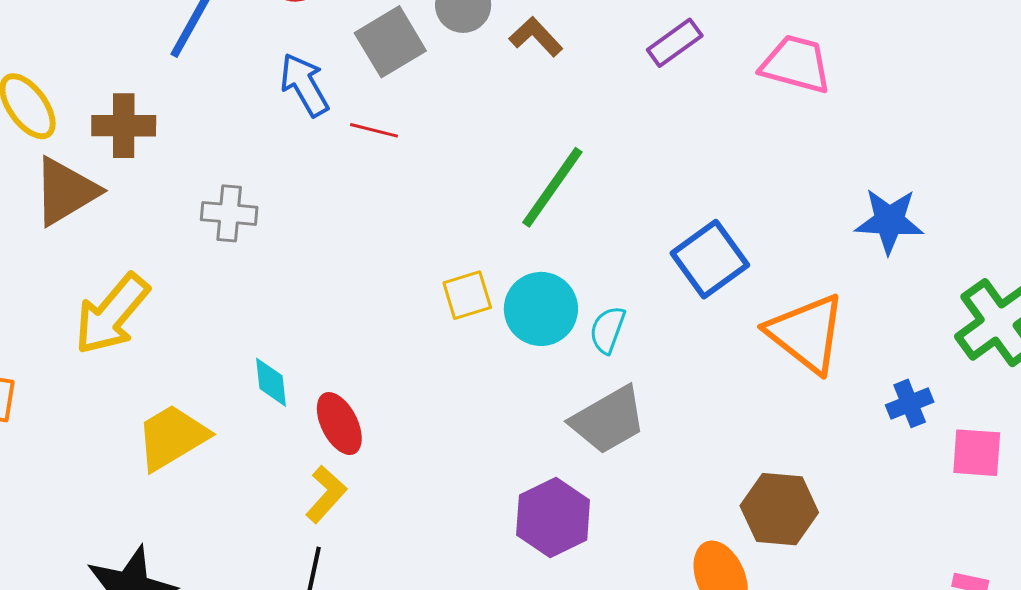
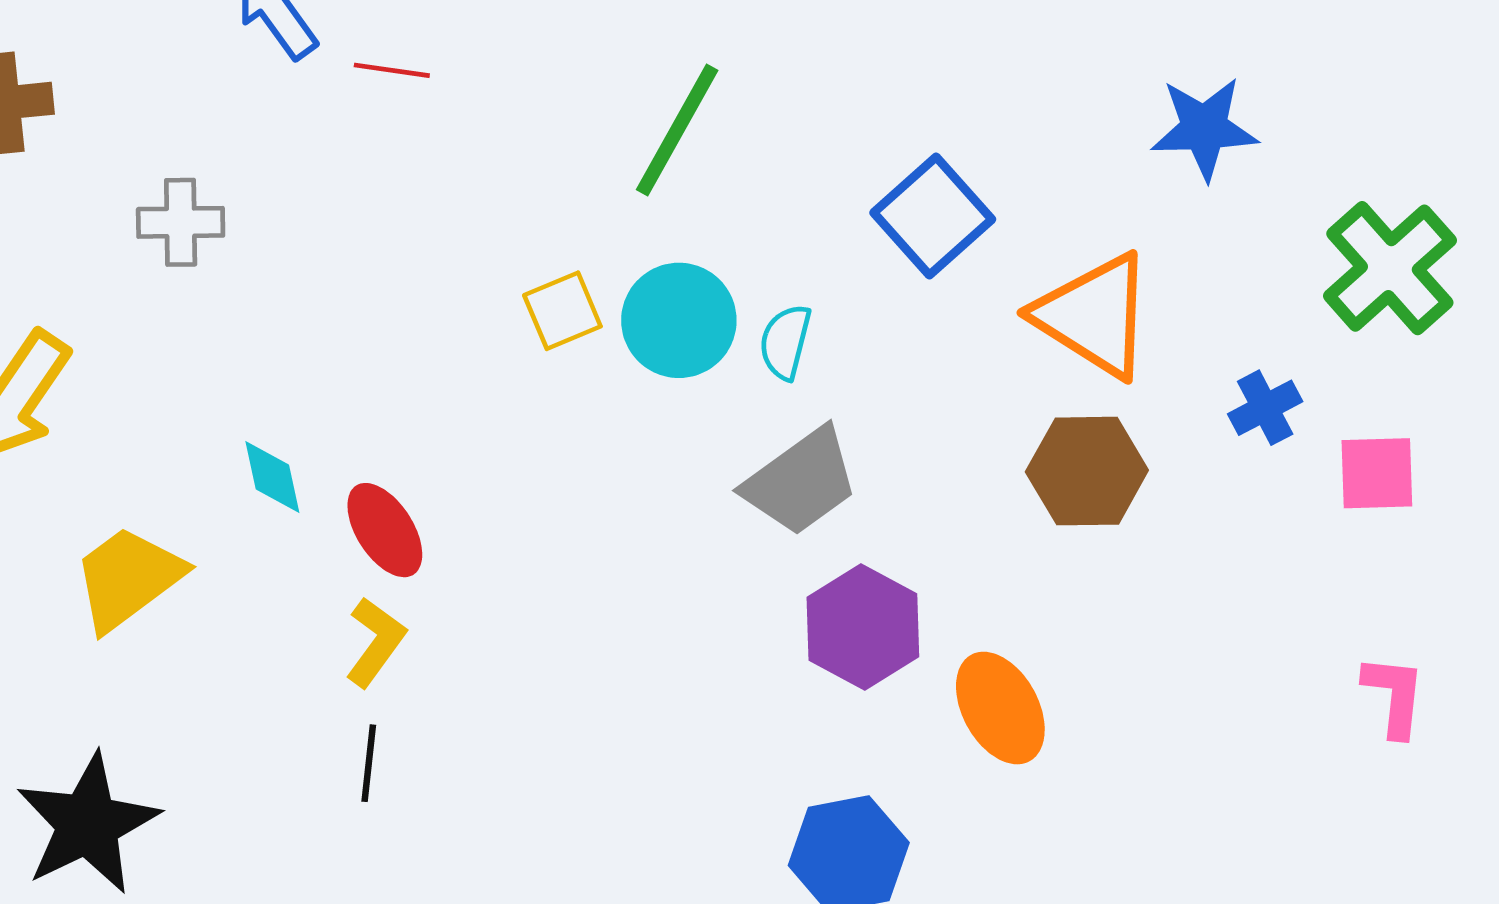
brown hexagon: (779, 509) -> (1087, 471), moved
purple hexagon: (553, 518) -> (863, 627), moved

